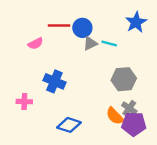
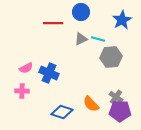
blue circle: (82, 28) -> (81, 12), moved
pink semicircle: (36, 43) -> (26, 68), moved
gray hexagon: (124, 79) -> (111, 57), moved
orange semicircle: (115, 116) -> (91, 104), moved

